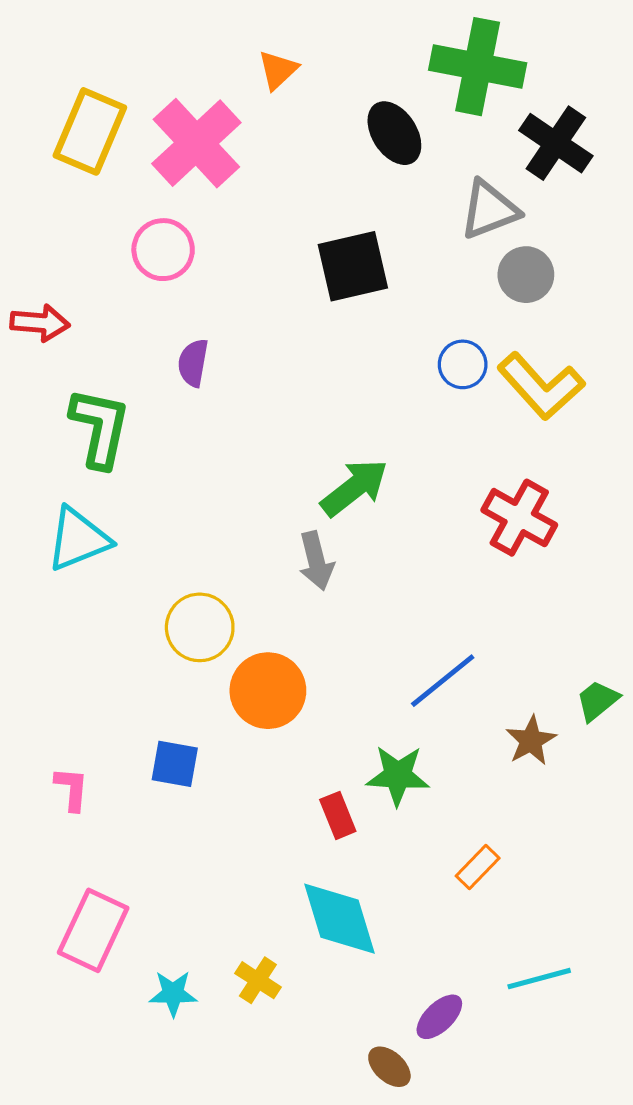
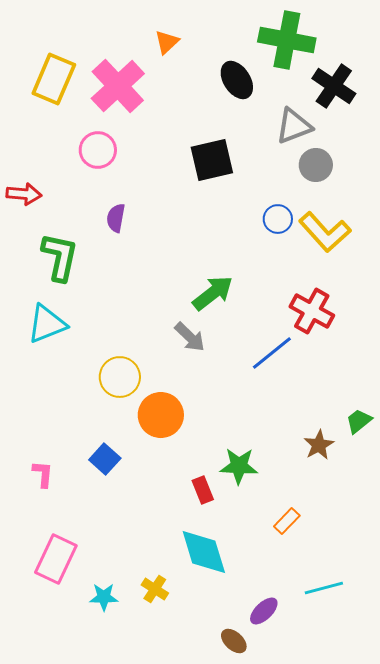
gray arrow: (316, 561) -> (190, 337), turned -32
blue line: (443, 681) -> (272, 353), moved
blue square: (175, 764) -> (105, 459), turned 32

